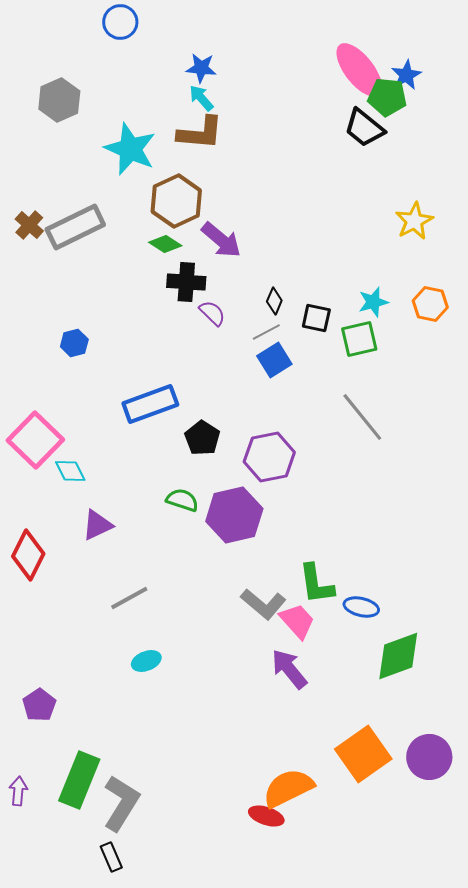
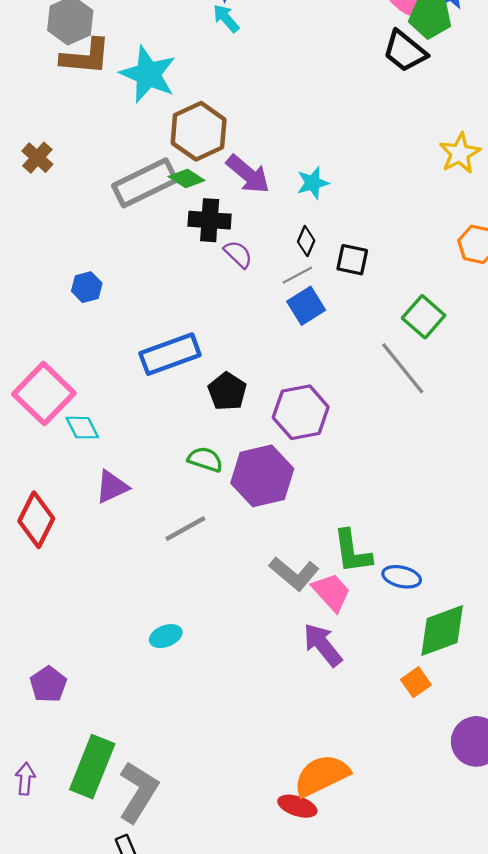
brown L-shape: (200, 133) -> (86, 57), moved
gray rectangle: (75, 227) -> (145, 183), moved
cyan star: (373, 302) -> (313, 183), moved
green square: (359, 339) -> (424, 317), moved, turned -36
gray line: (129, 598) -> (185, 529), moved
orange square: (363, 754) -> (416, 682), moved, size x0.5

